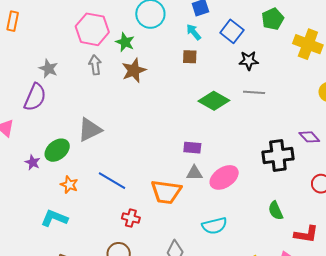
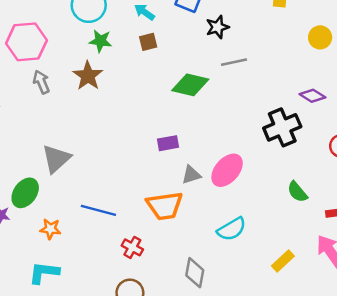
green star: (125, 42) -> (101, 41), moved
purple rectangle: (192, 148) -> (168, 143), moved
red cross: (131, 218) -> (132, 247), turned 30

